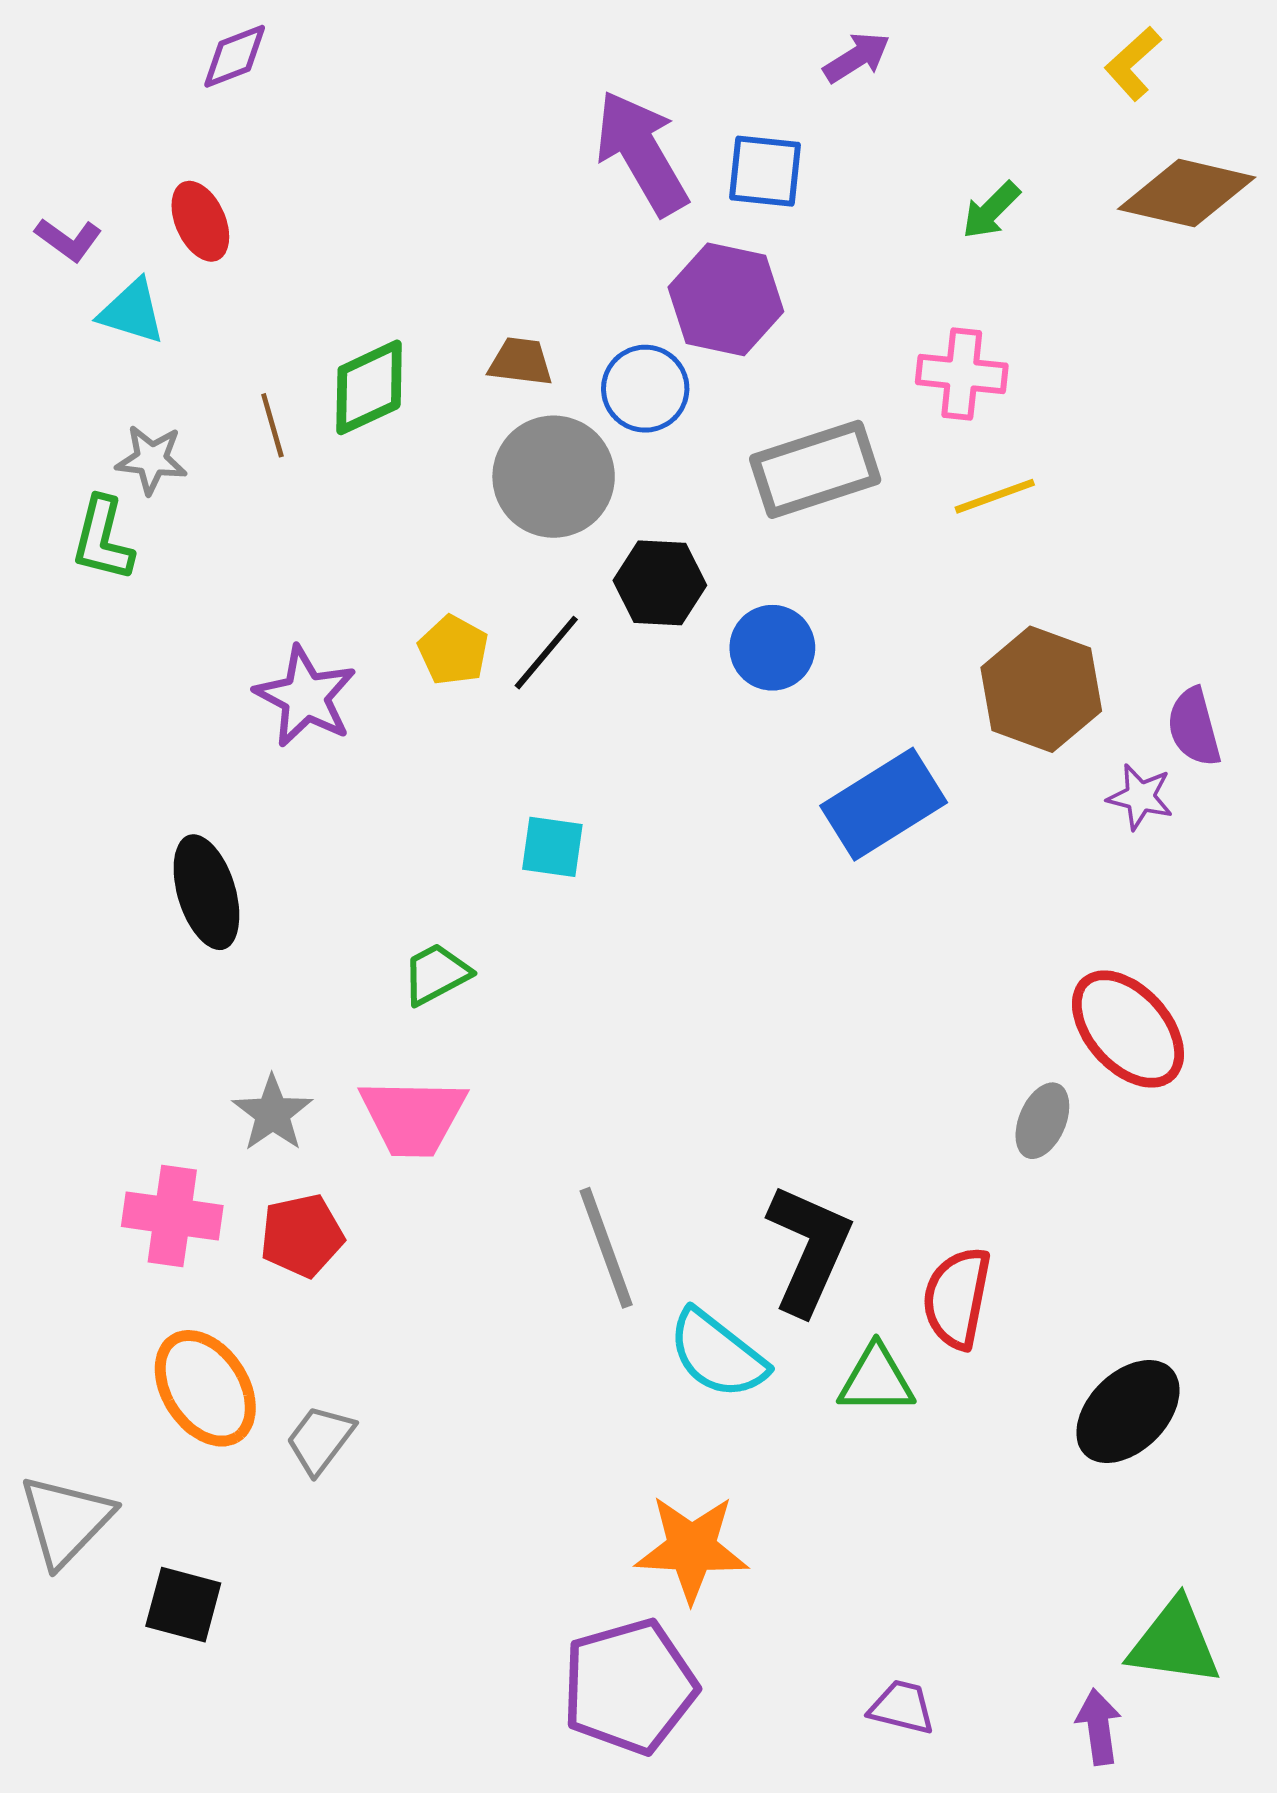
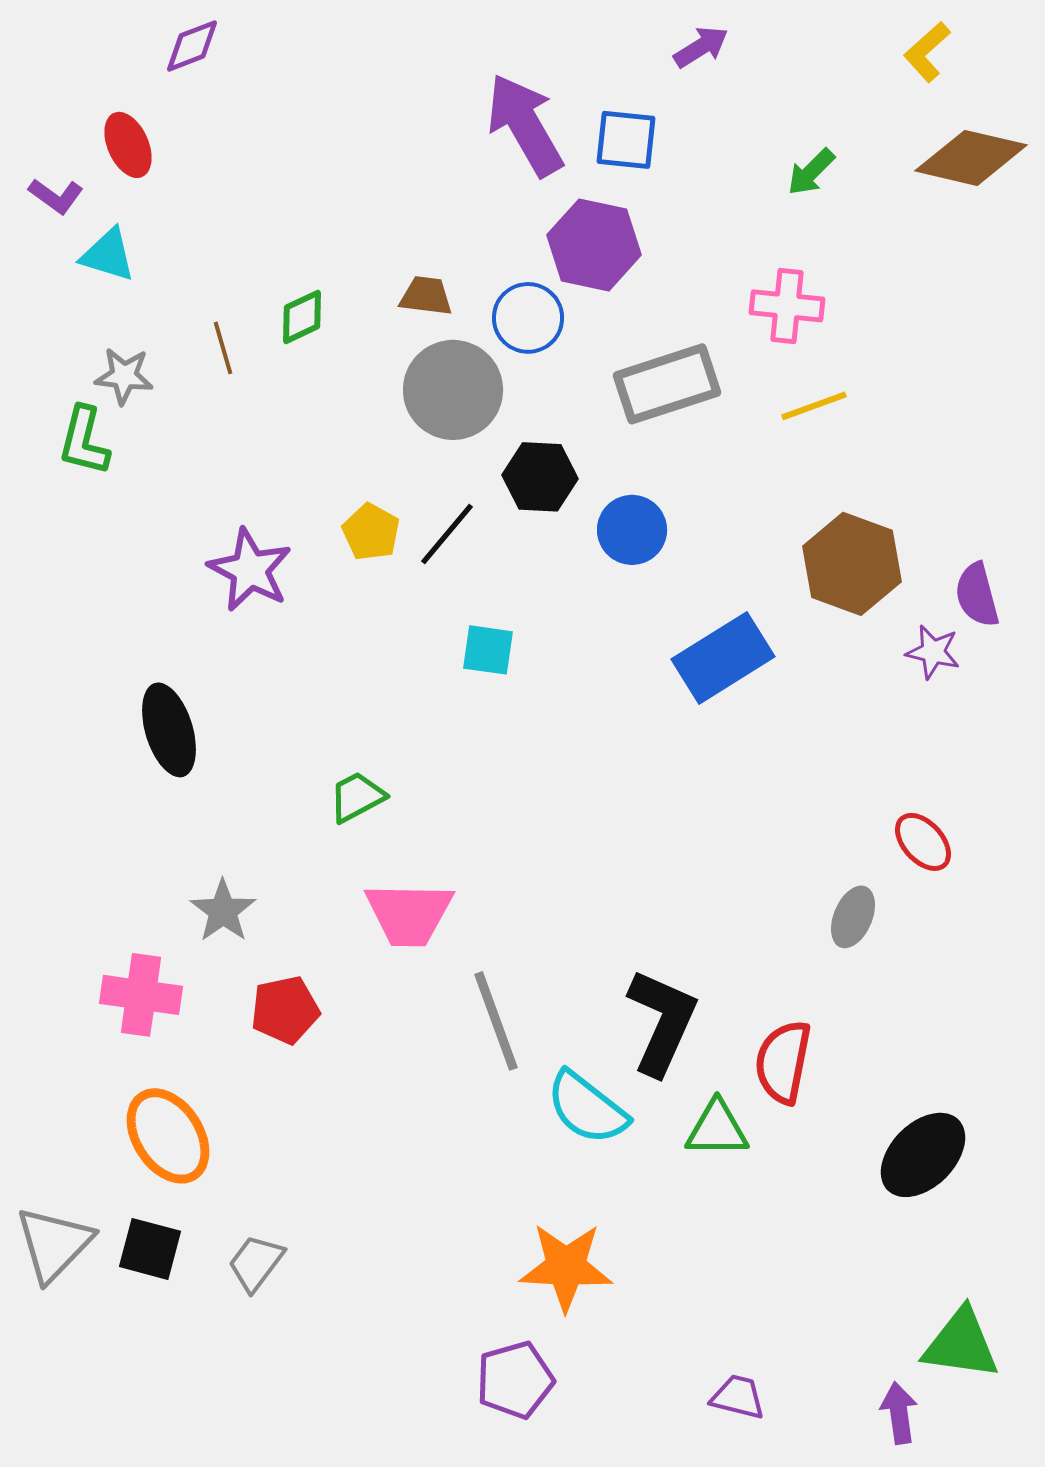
red ellipse: (200, 221) -> (128, 145), moved
green diamond: (369, 387) -> (302, 317), size x0.7
cyan square: (552, 847) -> (488, 650), moved
red ellipse: (1128, 1029) -> (923, 842), size x0.6
pink trapezoid: (413, 1117) -> (409, 914), moved
red pentagon: (302, 1236) -> (285, 1010), moved
gray trapezoid: (320, 1440) -> (256, 1263), moved
black square: (183, 1605) -> (150, 1249), moved
purple pentagon: (629, 1687) -> (515, 1380), size x0.7

